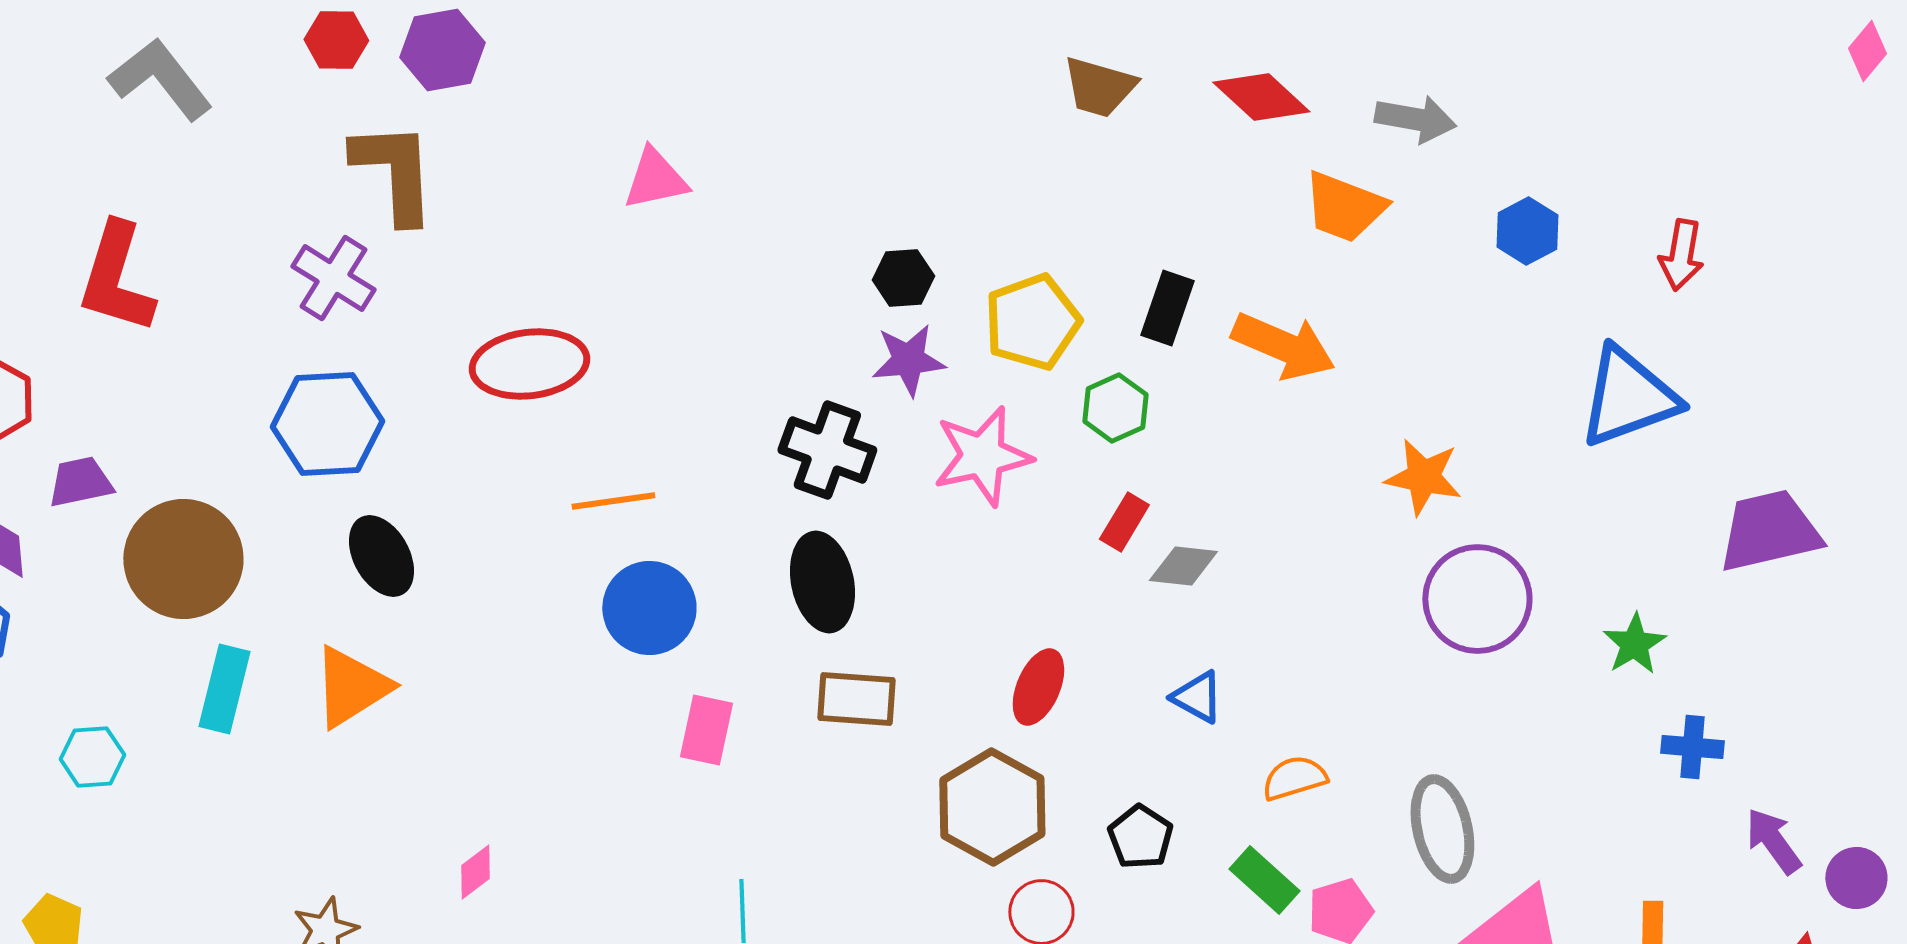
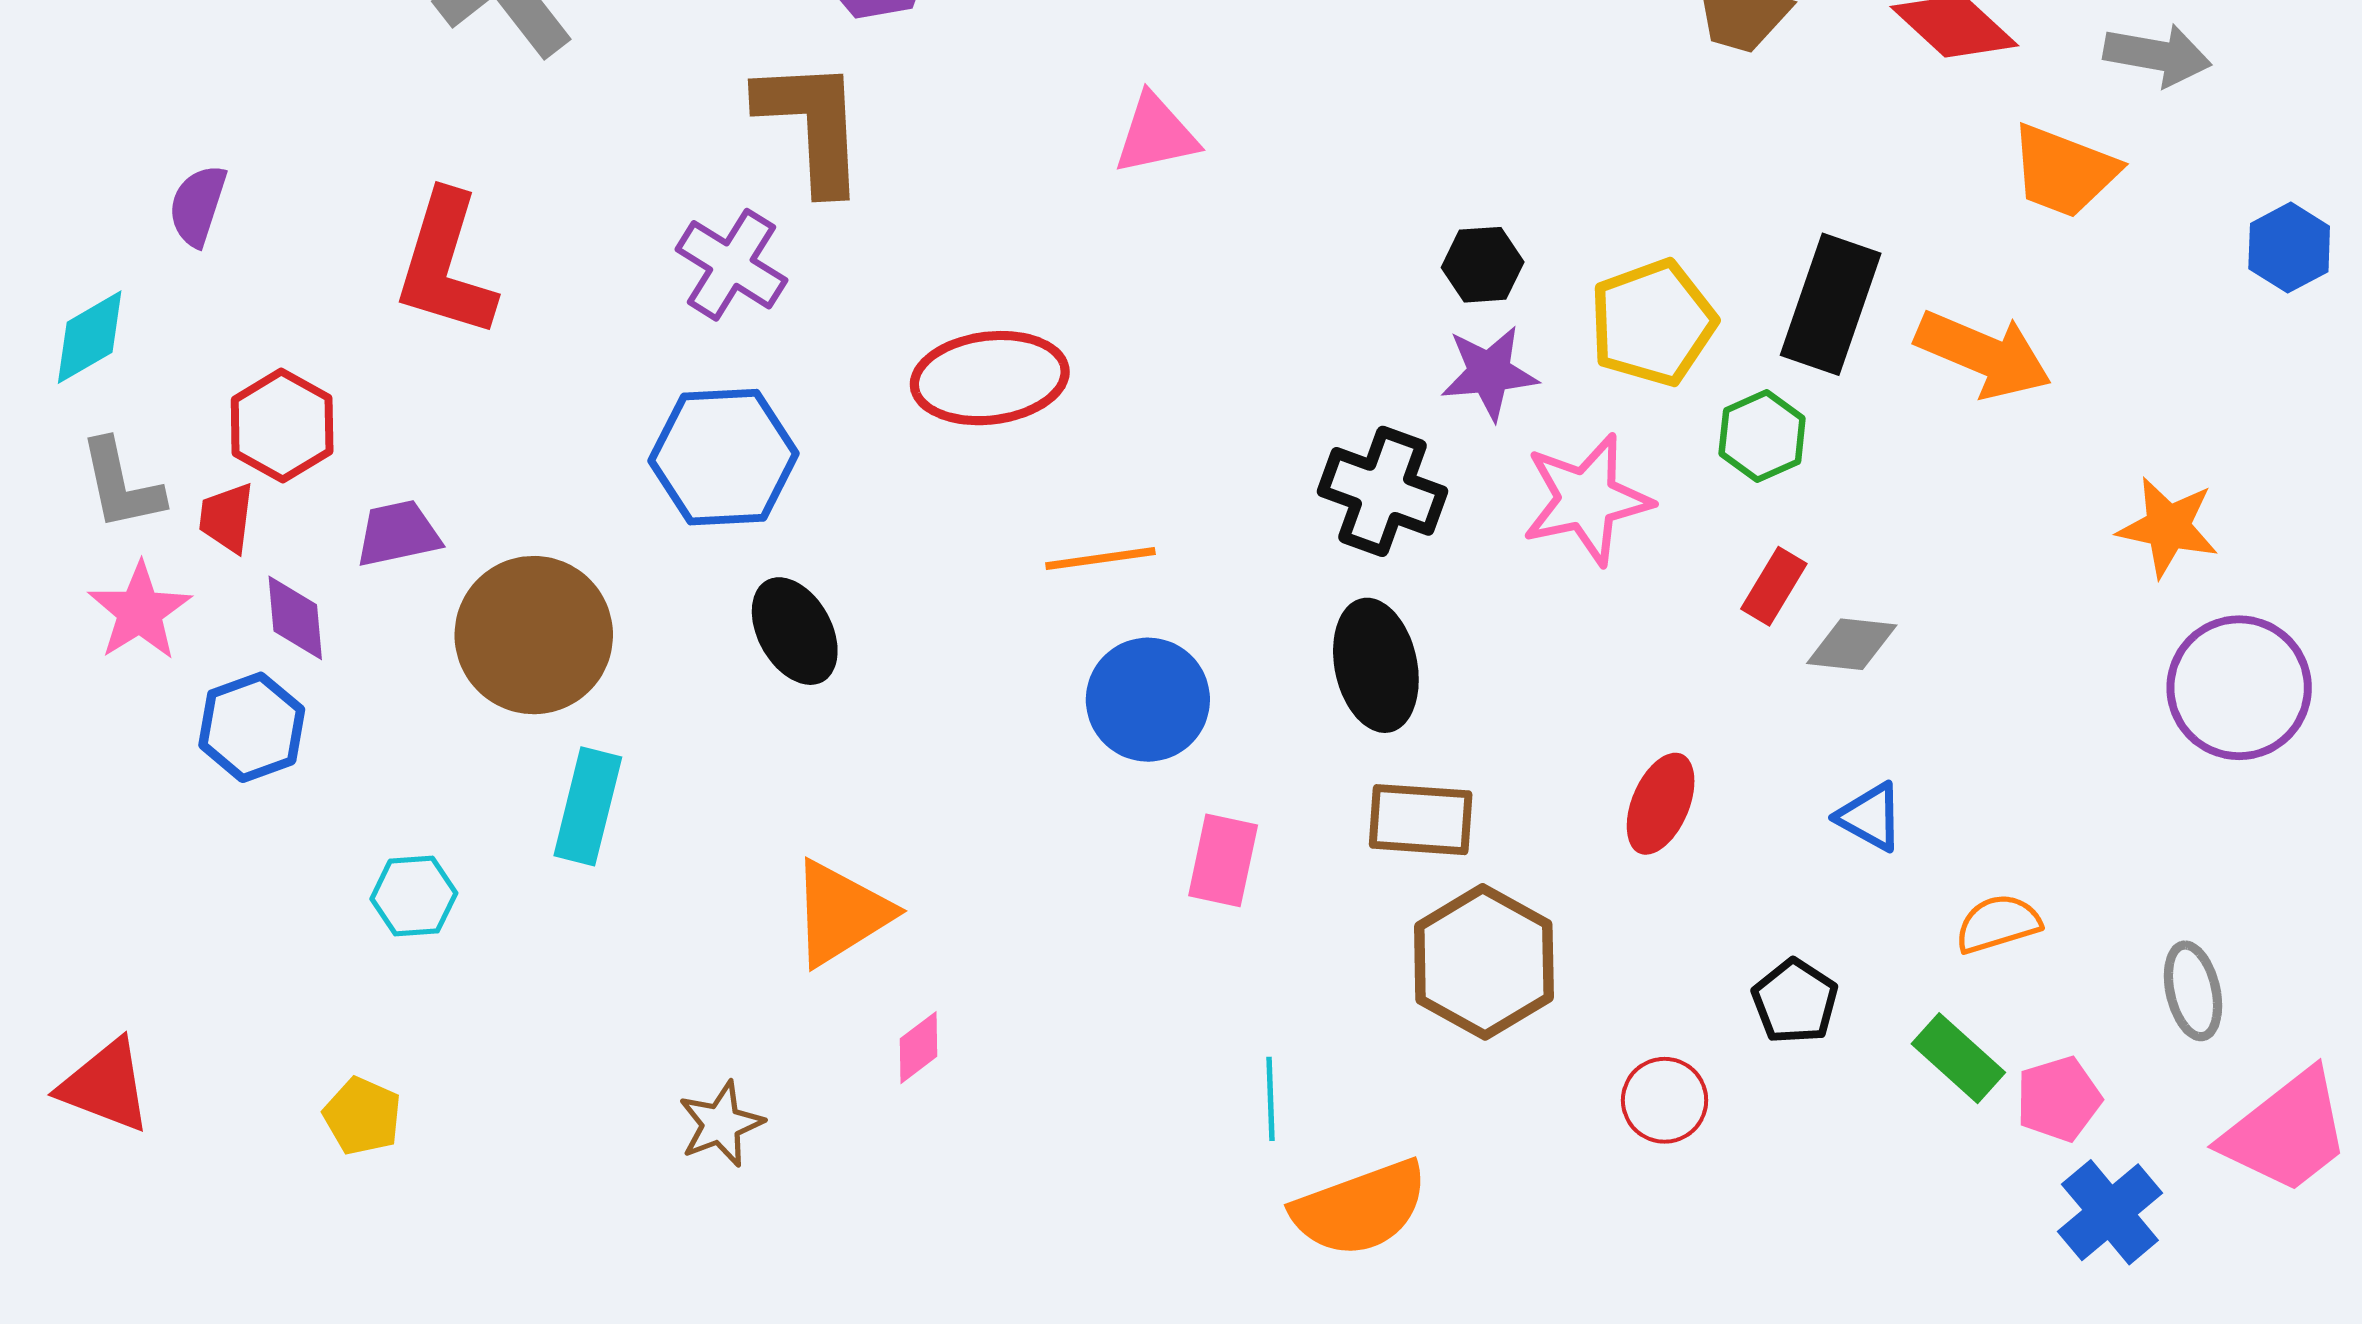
blue hexagon: (1527, 231) -> (2289, 248), moved
black rectangle: (1167, 308) -> (1831, 304), size x1.4
orange triangle: (351, 687) -> (841, 913), moved
brown hexagon: (992, 807) -> (1484, 962), moved
gray ellipse: (1442, 829) -> (2193, 991), size x0.7

